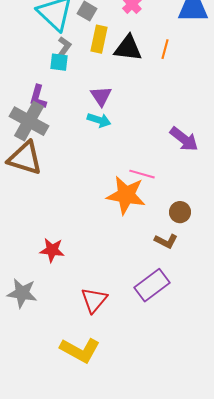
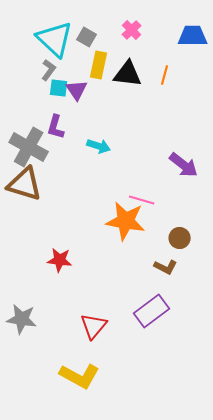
gray L-shape: (64, 47) -> (49, 70), moved
purple triangle: (101, 96) -> (77, 90), moved
purple L-shape: (38, 97) -> (56, 127), moved
red star: (52, 250) -> (60, 260), moved

